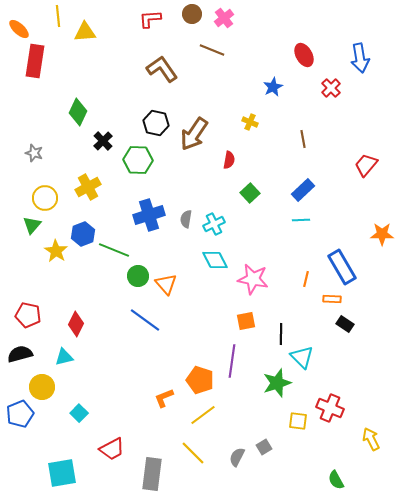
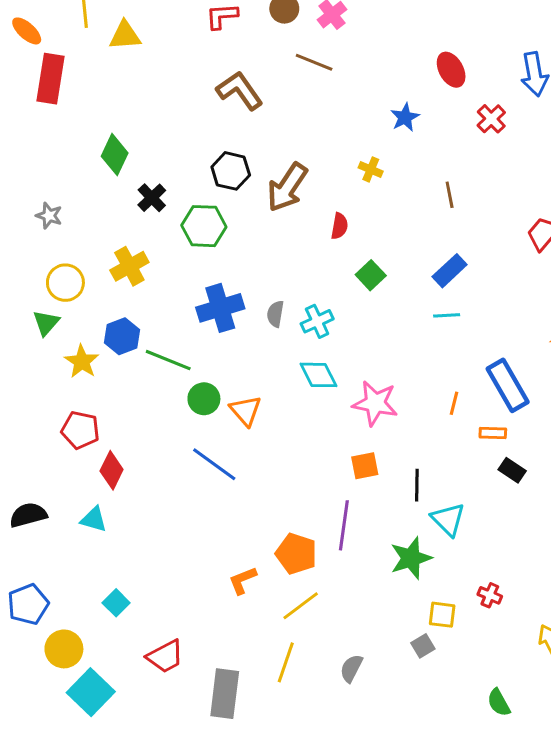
red pentagon: (28, 315) -> (80, 430), moved
cyan triangle: (64, 357) -> (94, 519), turned 30
yellow circle: (42, 387) -> (64, 649), moved
red cross: (330, 408) -> (490, 595), size x0.6
gray square: (264, 447) -> (423, 646), moved
yellow line: (193, 453) -> (286, 662), turned 64
cyan square: (62, 473) -> (91, 692), turned -36

